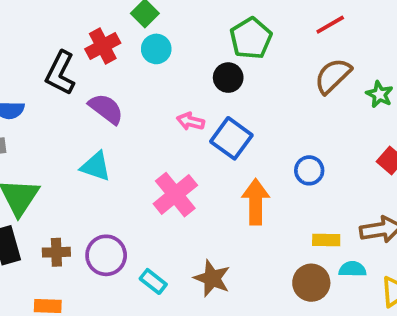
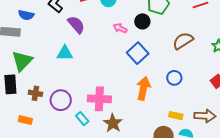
brown semicircle: (333, 76) -> (183, 41), moved
pink arrow: (190, 121) -> (120, 28), moved
cyan triangle: (96, 166) -> (65, 53), turned -30
pink cross: (175, 195) -> (99, 99), moved, turned 30

